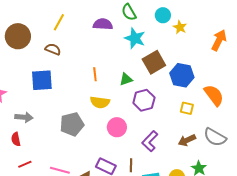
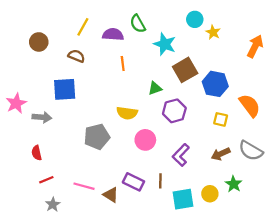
green semicircle: (129, 12) -> (138, 24), moved
purple semicircle: (103, 24) -> (113, 34), moved
brown circle: (18, 36) -> (39, 42), size x0.7
orange line: (95, 74) -> (123, 63), moved
gray arrow: (24, 117) -> (42, 117), moved

